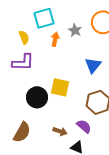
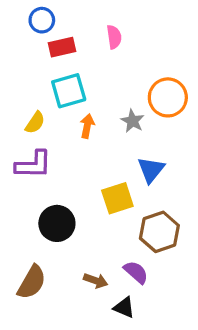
gray star: (75, 30) -> (133, 121), moved
yellow semicircle: (24, 37) -> (35, 123), turned 56
yellow square: (60, 87) -> (117, 198), moved, turned -30

